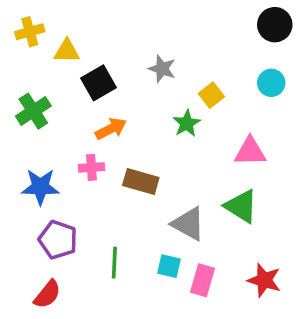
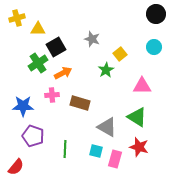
green cross: (33, 111) -> (38, 63), moved
red star: (264, 280) -> (139, 147), moved
red semicircle: (47, 294) -> (16, 167), moved

